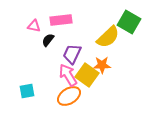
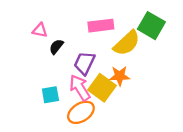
pink rectangle: (61, 20) -> (101, 26), moved
cyan square: (27, 91) -> (50, 95), moved

